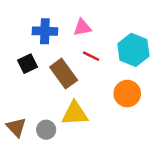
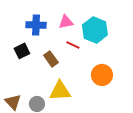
cyan hexagon: (133, 50) -> (95, 30), moved
brown rectangle: (64, 74) -> (51, 59), size x0.7

